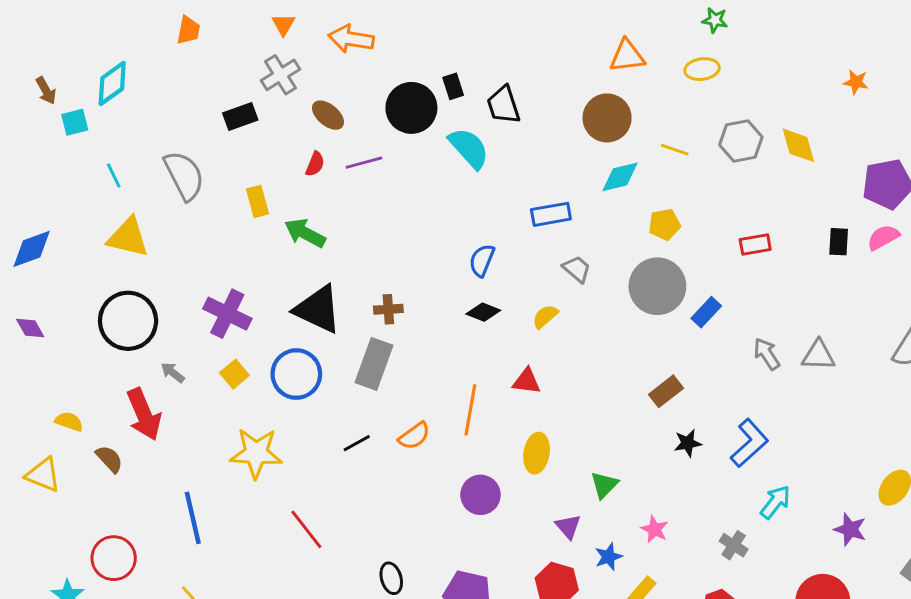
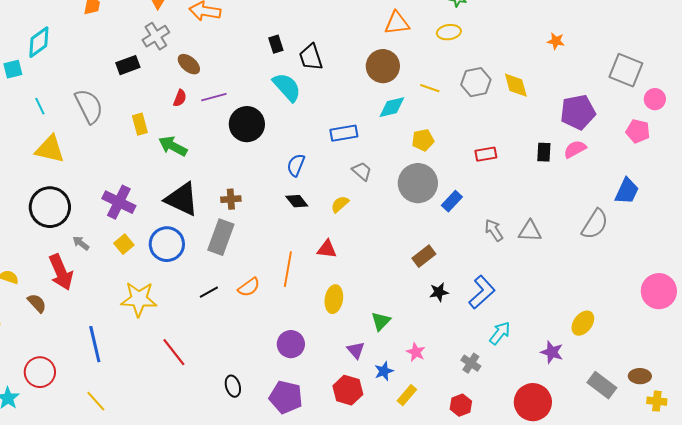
black circle: (411, 108) -> (247, 124), moved
black diamond: (483, 312) -> (297, 201), turned 30
purple circle: (480, 495) -> (291, 344), moved

